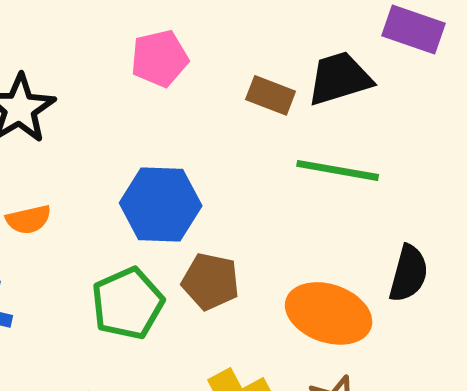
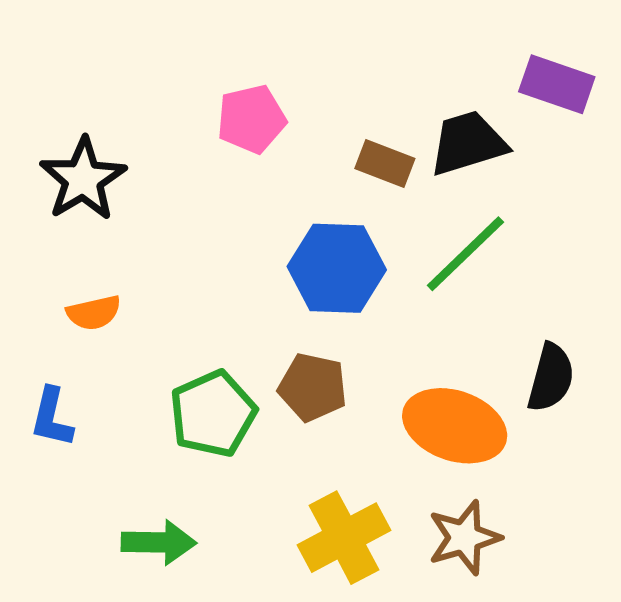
green line: (338, 170) -> (465, 254), turned -54
blue hexagon: (161, 204) -> (337, 268), moved

